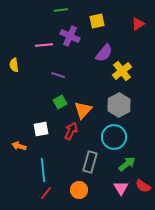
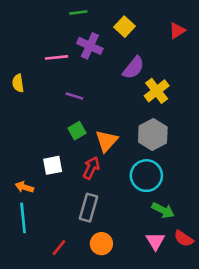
yellow square: (97, 21) -> (125, 27), turned -35
gray rectangle: (90, 162) -> (89, 208), moved
green arrow: (127, 164) -> (163, 210), turned 66
cyan line: (43, 170) -> (23, 218), moved

